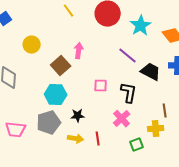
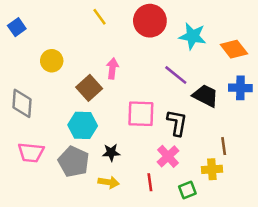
cyan star: (141, 26) -> (193, 36), turned -30
pink square: (101, 86) -> (141, 114), size x1.6
gray pentagon: (49, 123) -> (74, 162), turned -30
pink trapezoid: (16, 130) -> (31, 153), moved
red line: (98, 139) -> (150, 182), moved

